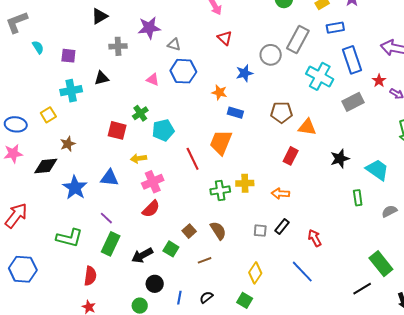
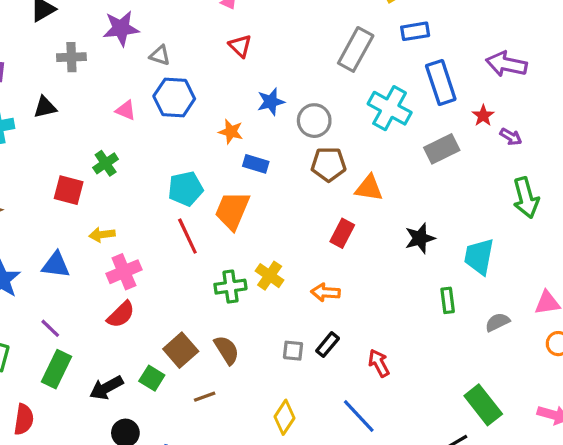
gray circle: (271, 55) -> (314, 121), moved
cyan pentagon: (163, 130) -> (186, 189), moved
cyan trapezoid: (377, 170) -> (479, 256), turned -115
yellow cross: (245, 183) -> (270, 276), turned 36
brown square: (189, 231) -> (181, 350), size x1.5

